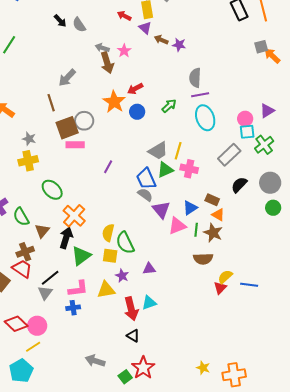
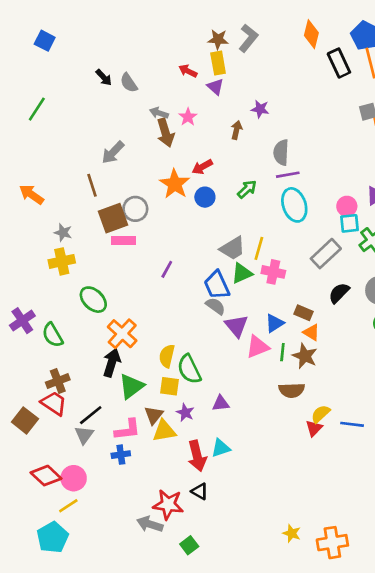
brown arrow: (161, 40) -> (236, 130), moved, turned 80
brown triangle: (42, 231) -> (154, 415), moved
red star: (143, 368) -> (168, 504), moved, turned -30

